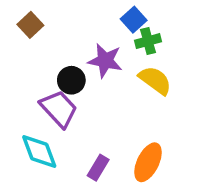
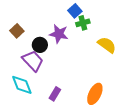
brown square: (30, 25) -> (17, 31), moved
yellow semicircle: (155, 80) -> (107, 45), moved
orange ellipse: (148, 162) -> (95, 94), moved

